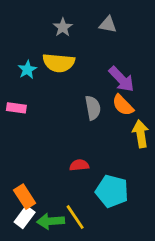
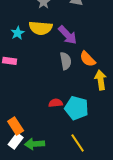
purple arrow: (122, 79) -> (68, 35), moved
cyan pentagon: (112, 191) -> (77, 108), moved
yellow line: (75, 217) -> (78, 143), moved

